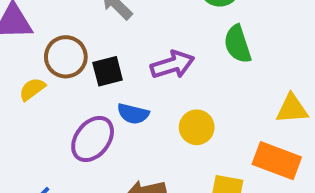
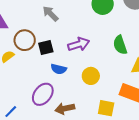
green semicircle: (238, 44) -> (120, 45), moved
purple ellipse: (93, 139) -> (43, 94), moved

